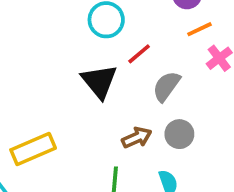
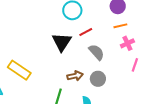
gray semicircle: (166, 86) -> (96, 52), turned 90
yellow rectangle: (33, 149) -> (19, 70), turned 45

